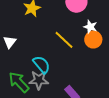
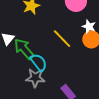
green arrow: (19, 82) -> (24, 49), moved

